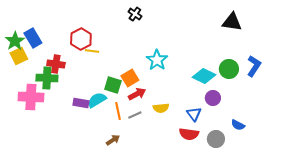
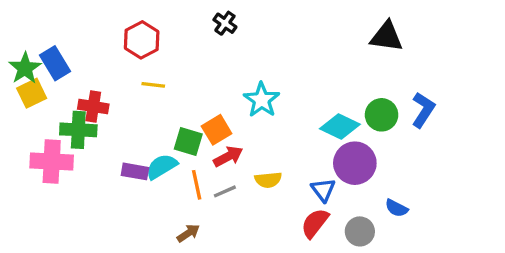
red hexagon: (81, 39) -> (142, 40), moved
purple circle: (213, 98) -> (355, 163), size x1.6
red semicircle: (189, 134) -> (315, 223), turned 120

